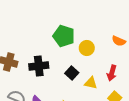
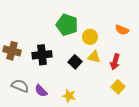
yellow triangle: (91, 83) -> (94, 57), moved

